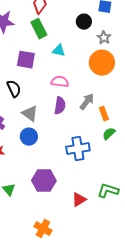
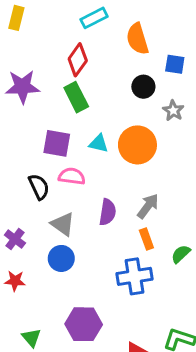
cyan triangle: (59, 51) -> (99, 143), moved
orange circle: (102, 63) -> (137, 145), moved
pink semicircle: (60, 82) -> (72, 176), moved
orange rectangle: (104, 114) -> (146, 239), moved

